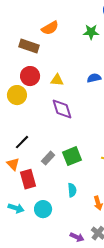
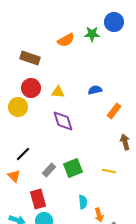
orange semicircle: (50, 28) -> (66, 40), moved
green star: (91, 32) -> (92, 34), moved
red rectangle: (28, 179) -> (38, 199), moved
cyan semicircle: (72, 190) -> (83, 202), moved

